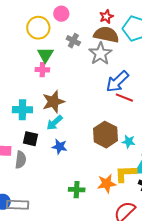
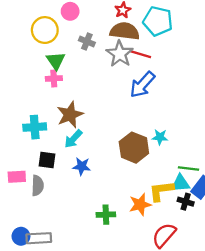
red line: (124, 98) -> (141, 54), moved
cyan star: (129, 142) -> (160, 137), moved

